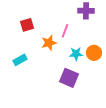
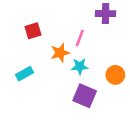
orange circle: (94, 53) -> (115, 75), moved
cyan star: (76, 54) -> (80, 66), moved

